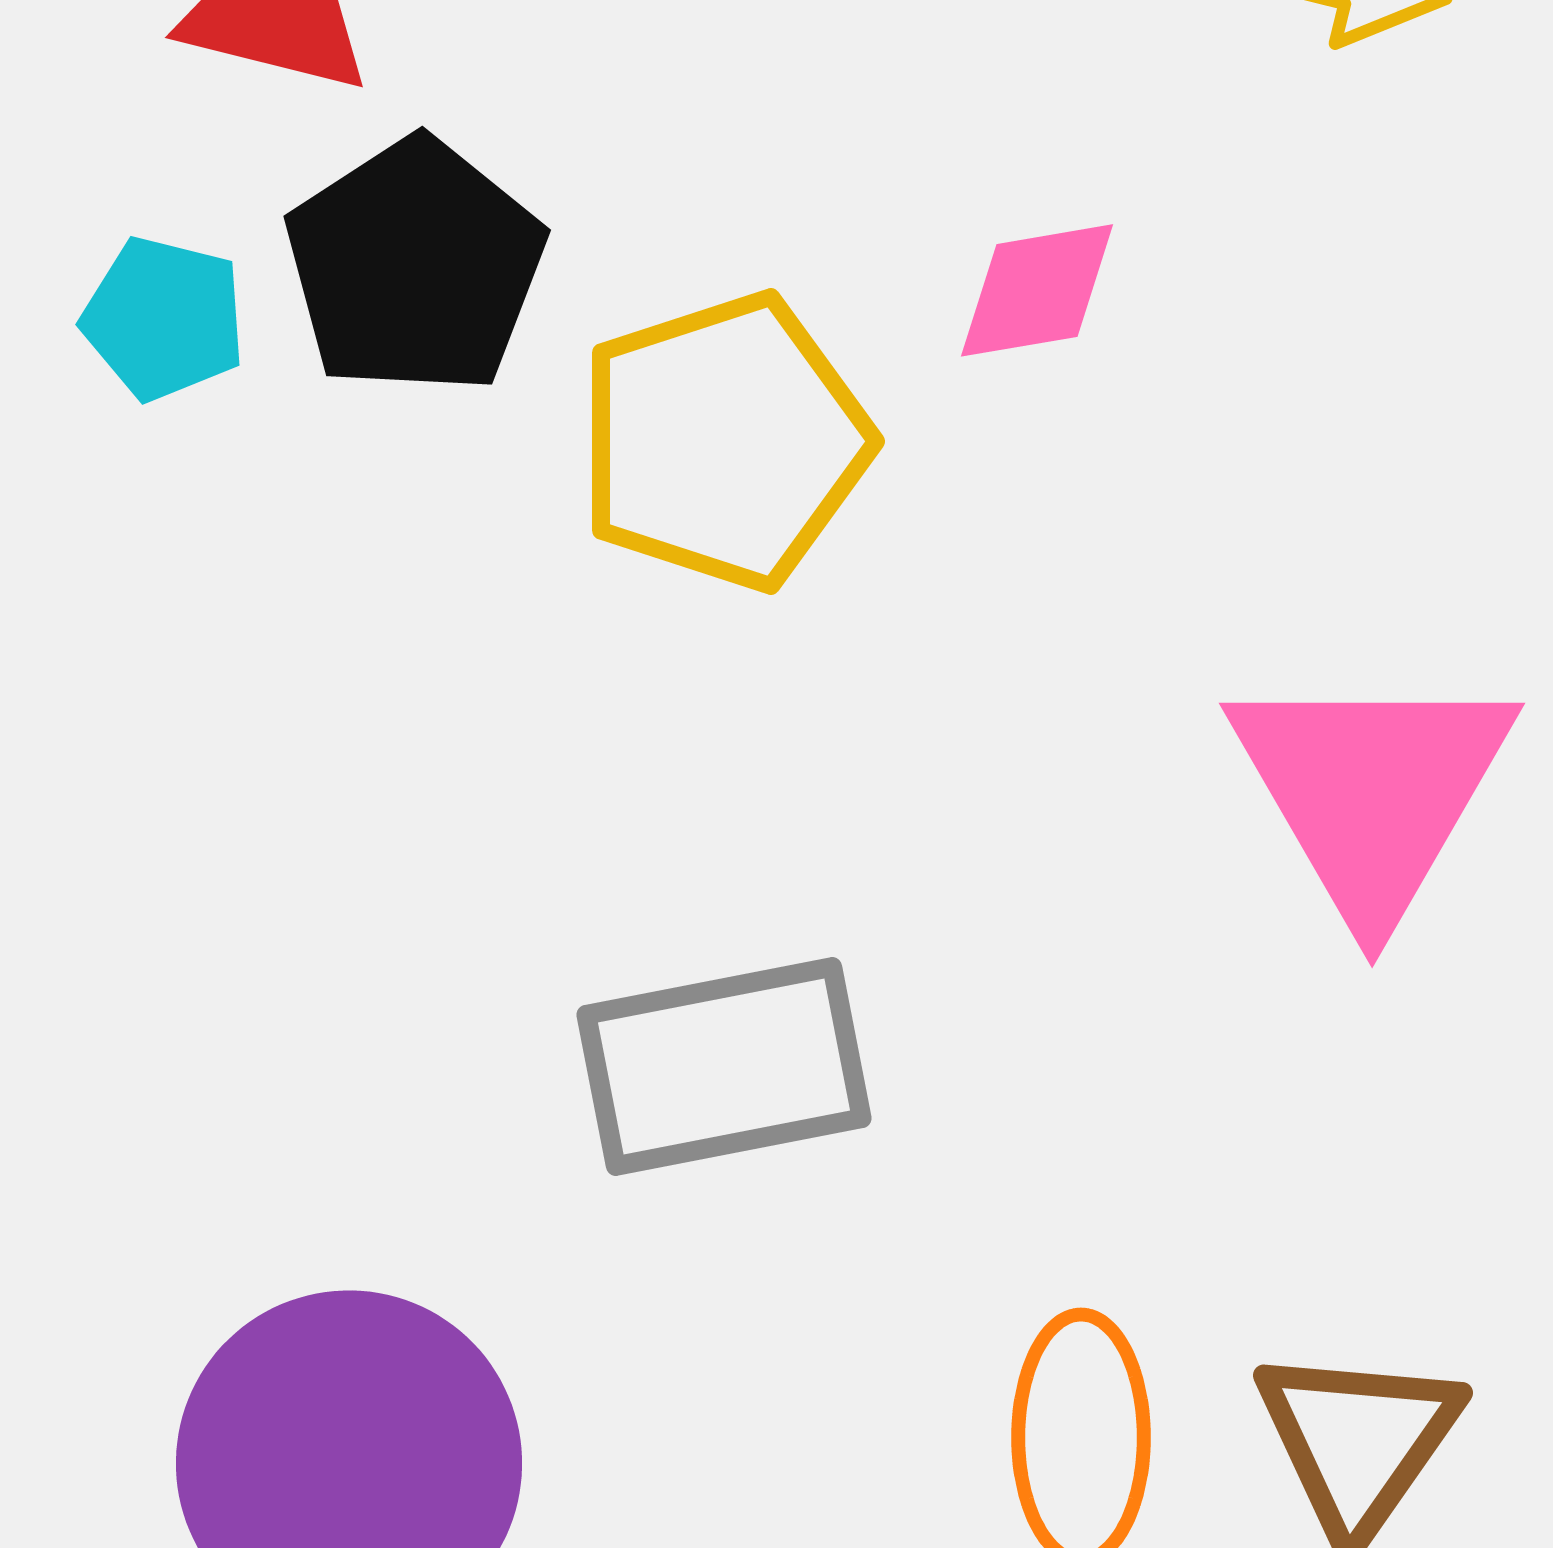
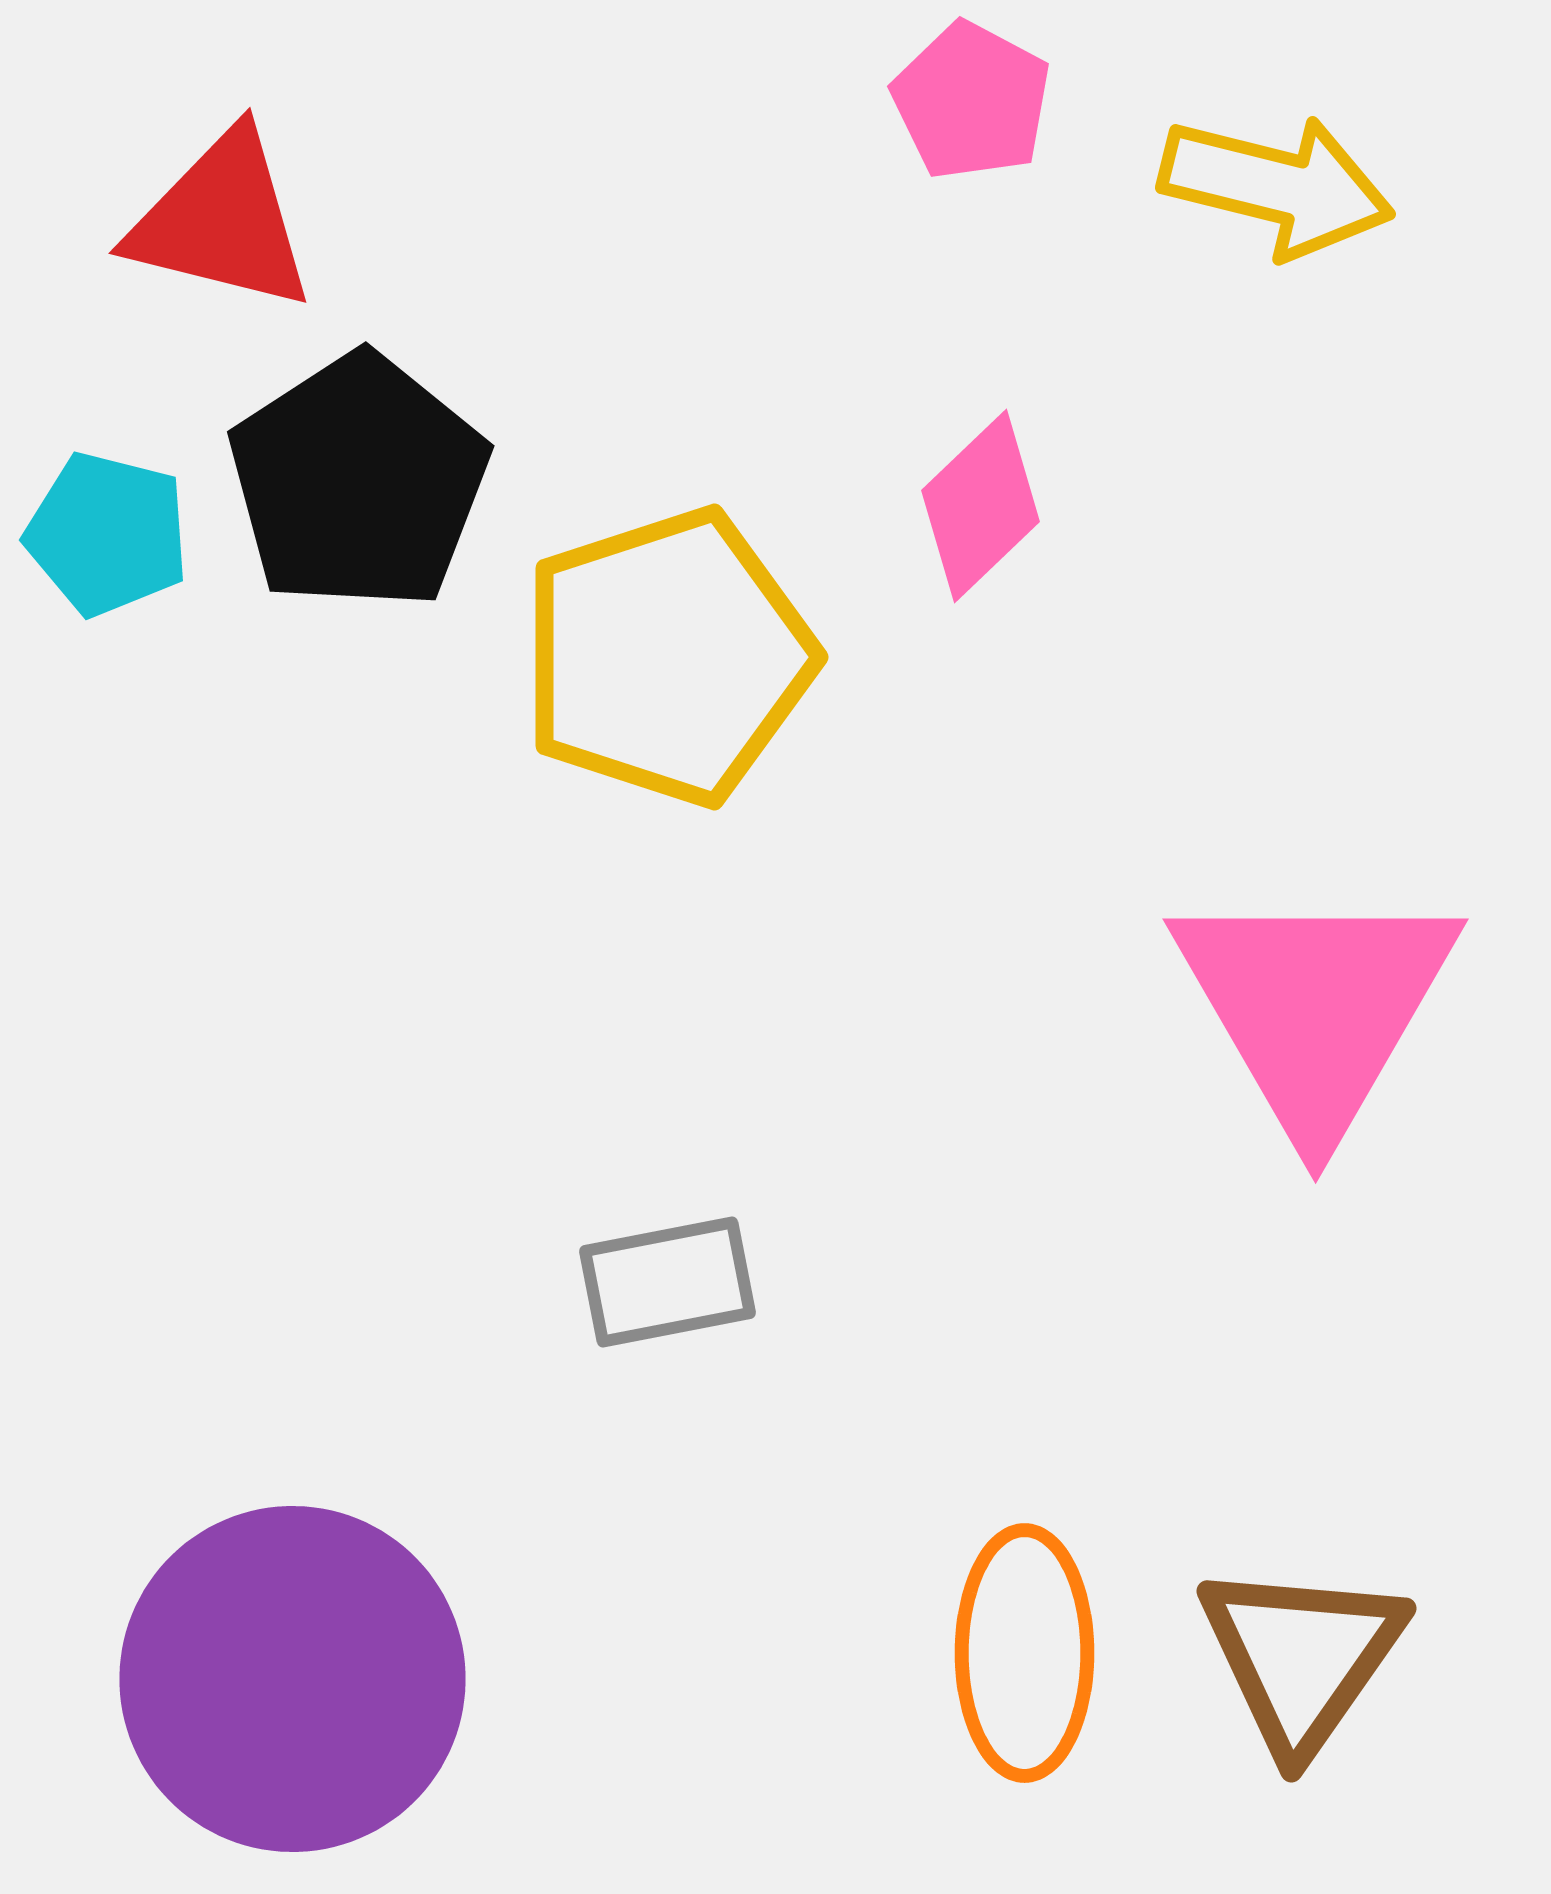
pink diamond: (1037, 290) -> (980, 506), turned -34
gray rectangle: (724, 1066) -> (668, 1282), size x0.6

